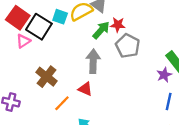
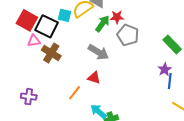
pink triangle: (23, 41) -> (34, 41), turned 32
gray arrow: (93, 61) -> (98, 52), turned 125
purple star: (164, 75) -> (165, 69), moved
brown cross: (47, 77) -> (51, 53), moved

